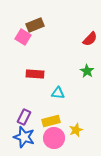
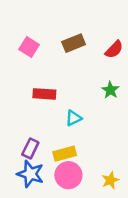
brown rectangle: (35, 25) -> (74, 43), moved
cyan triangle: (58, 93) -> (74, 118), turned -32
yellow star: (76, 130) -> (110, 180), moved

